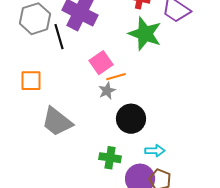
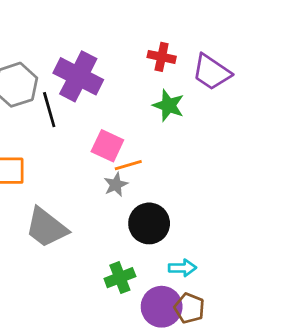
green star: (145, 34) -> (169, 105), size x0.7
pink square: (101, 63) -> (107, 146), turned -30
green cross: (110, 158) -> (120, 278), turned -30

